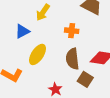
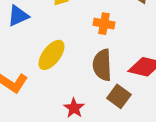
blue triangle: (22, 31) -> (18, 16), moved

